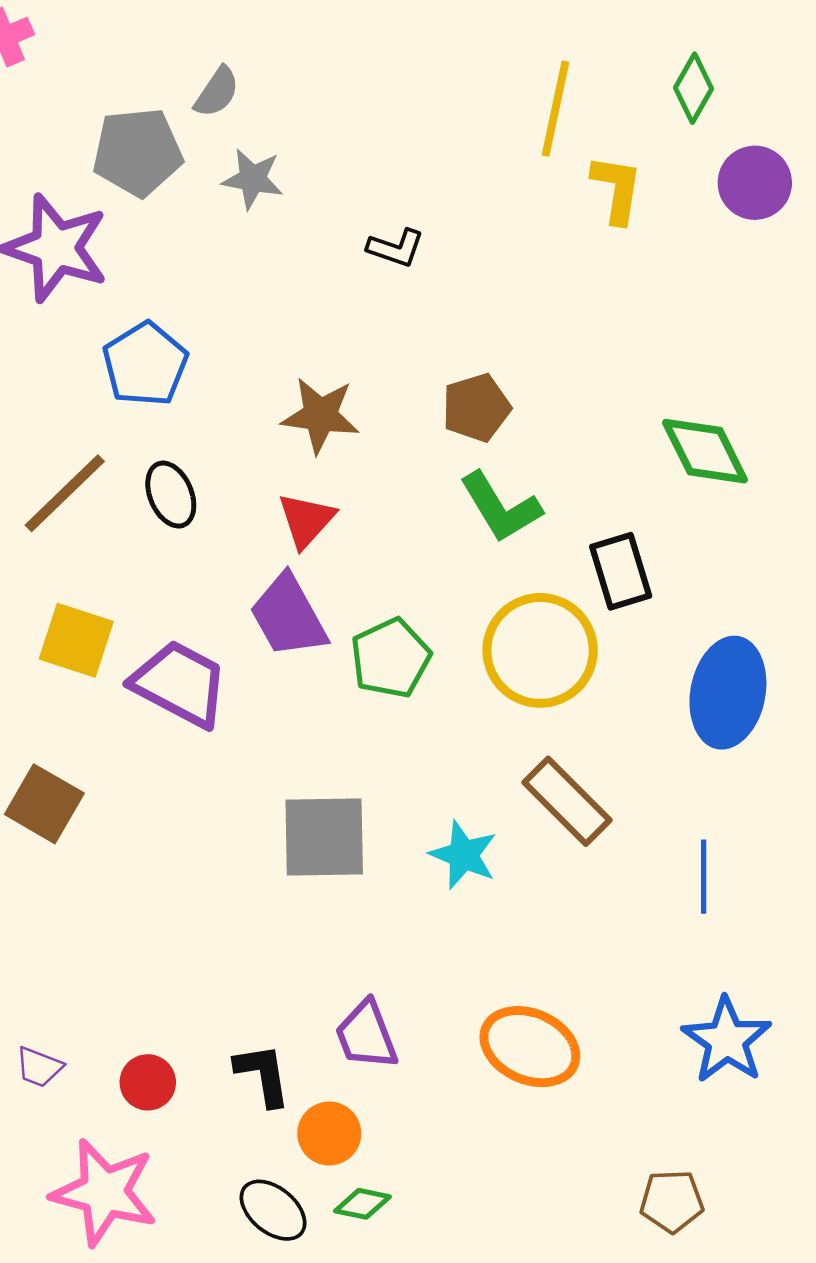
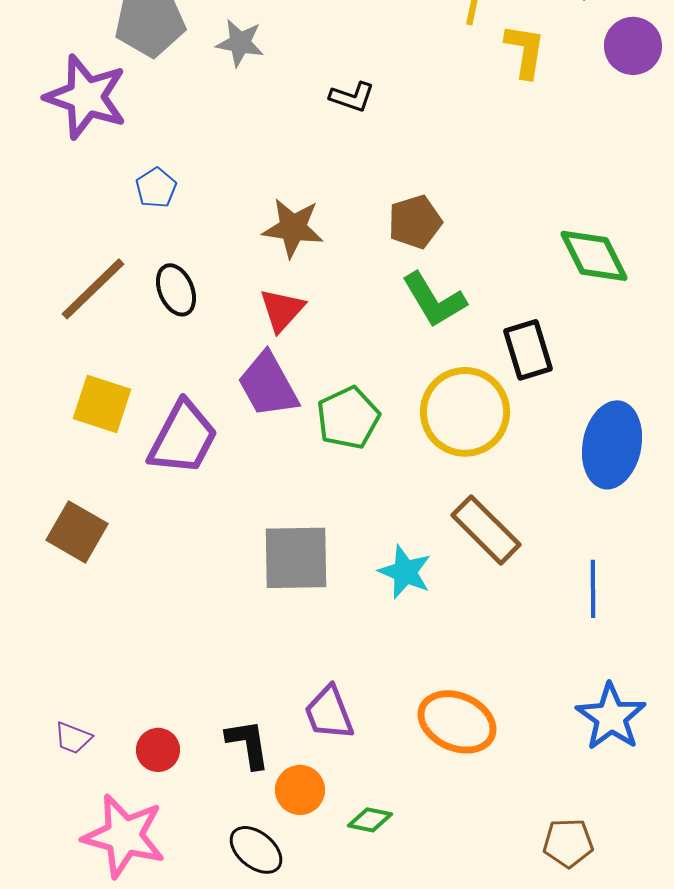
blue pentagon: (145, 364) -> (156, 188), size x0.6
purple trapezoid: (180, 684) -> (183, 438), turned 90
green diamond: (362, 1204) -> (370, 820), moved

